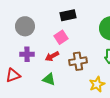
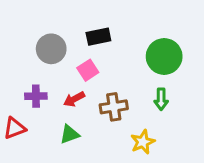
gray circle: (25, 26) -> (51, 49), moved
green triangle: (49, 79) -> (69, 134), turned -40

